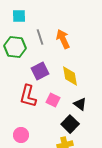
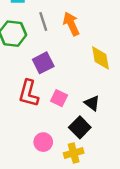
yellow diamond: (70, 76) -> (100, 58), moved
pink circle: (21, 135) -> (43, 142), moved

